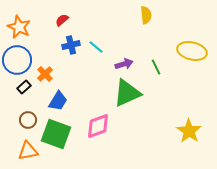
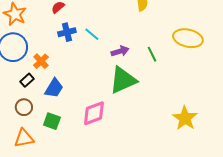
black rectangle: (24, 87) -> (27, 80), moved
green square: (56, 134) -> (52, 121), size x0.6

